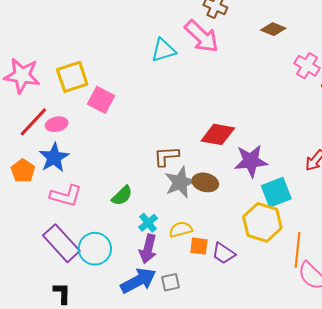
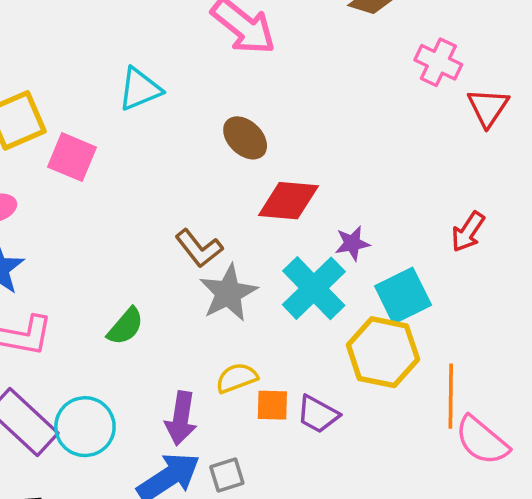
cyan triangle: (163, 50) -> (140, 89), moved
brown L-shape: (166, 156) -> (199, 248), turned -120
purple star: (251, 161) -> (352, 243), size x0.6
brown ellipse: (205, 182) -> (245, 138), moved, turned 35
cyan cross: (148, 223) -> (314, 288), moved, size x1.8

